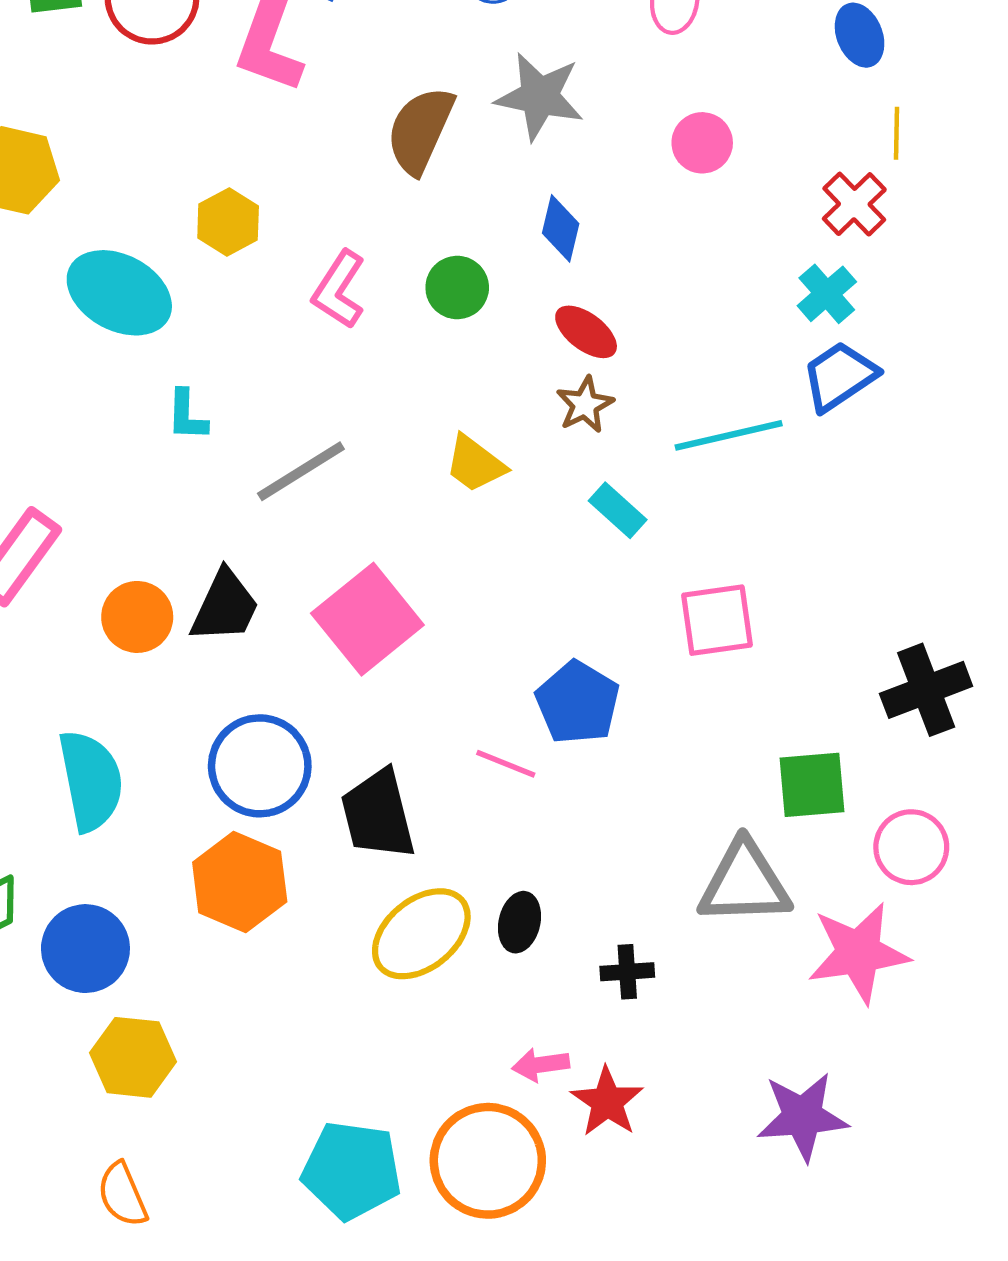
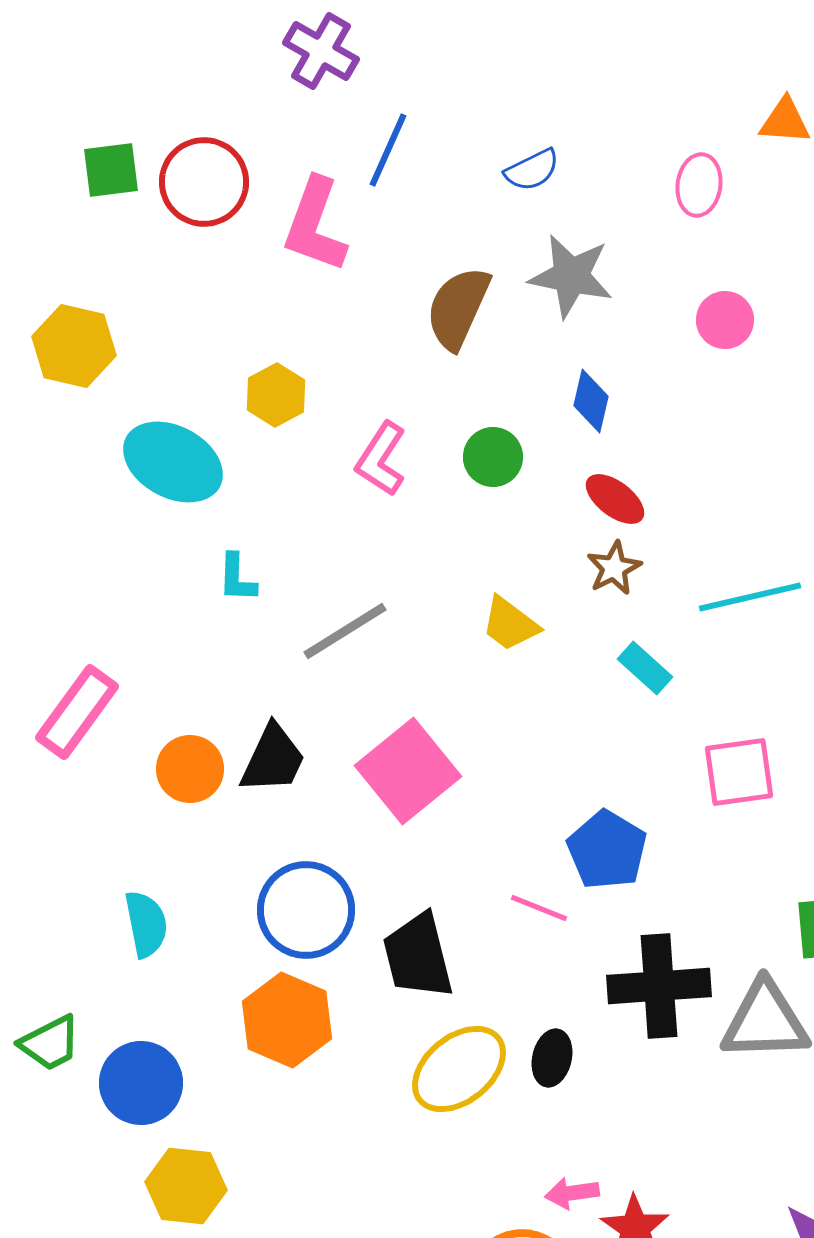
cyan semicircle: (91, 781) -> (146, 924), size x0.7
black cross: (627, 972) -> (659, 986), moved, size x2.0

